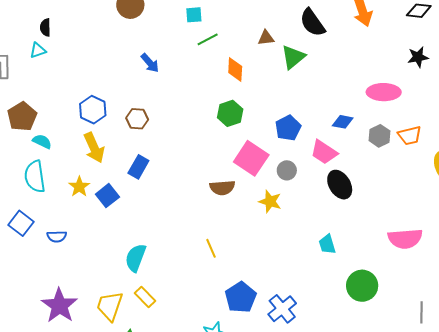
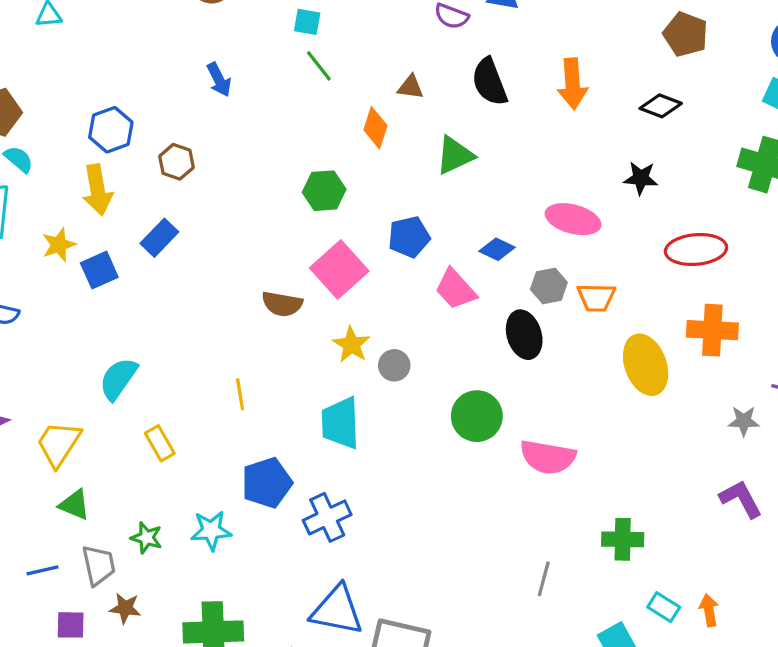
green line: (208, 39) -> (319, 66), turned 65
green triangle: (293, 57) -> (455, 155), moved
orange diamond: (235, 70) -> (375, 128), moved
gray circle: (287, 170) -> (394, 365), moved
black ellipse: (340, 185) -> (524, 335), moved
cyan trapezoid: (327, 244) -> (340, 423), moved, size x1.6
green circle: (362, 286) -> (477, 416), moved
yellow rectangle: (145, 297) -> (160, 443), moved

